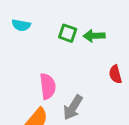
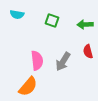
green arrow: (94, 36) -> (85, 24), moved
gray arrow: (73, 107) -> (63, 61), moved

